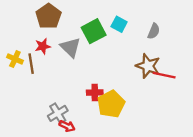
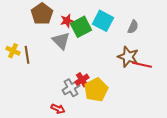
cyan square: (119, 24) -> (103, 21), size x1.5
red star: (43, 46) -> (67, 21), moved
red cross: (95, 93) -> (82, 80), turned -32
gray cross: (58, 113) -> (71, 88), moved

